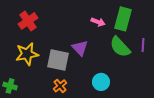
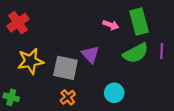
green rectangle: (123, 19) -> (139, 21), turned -30
red cross: (28, 21) -> (18, 23), moved
green semicircle: (120, 47) -> (136, 53), turned -75

